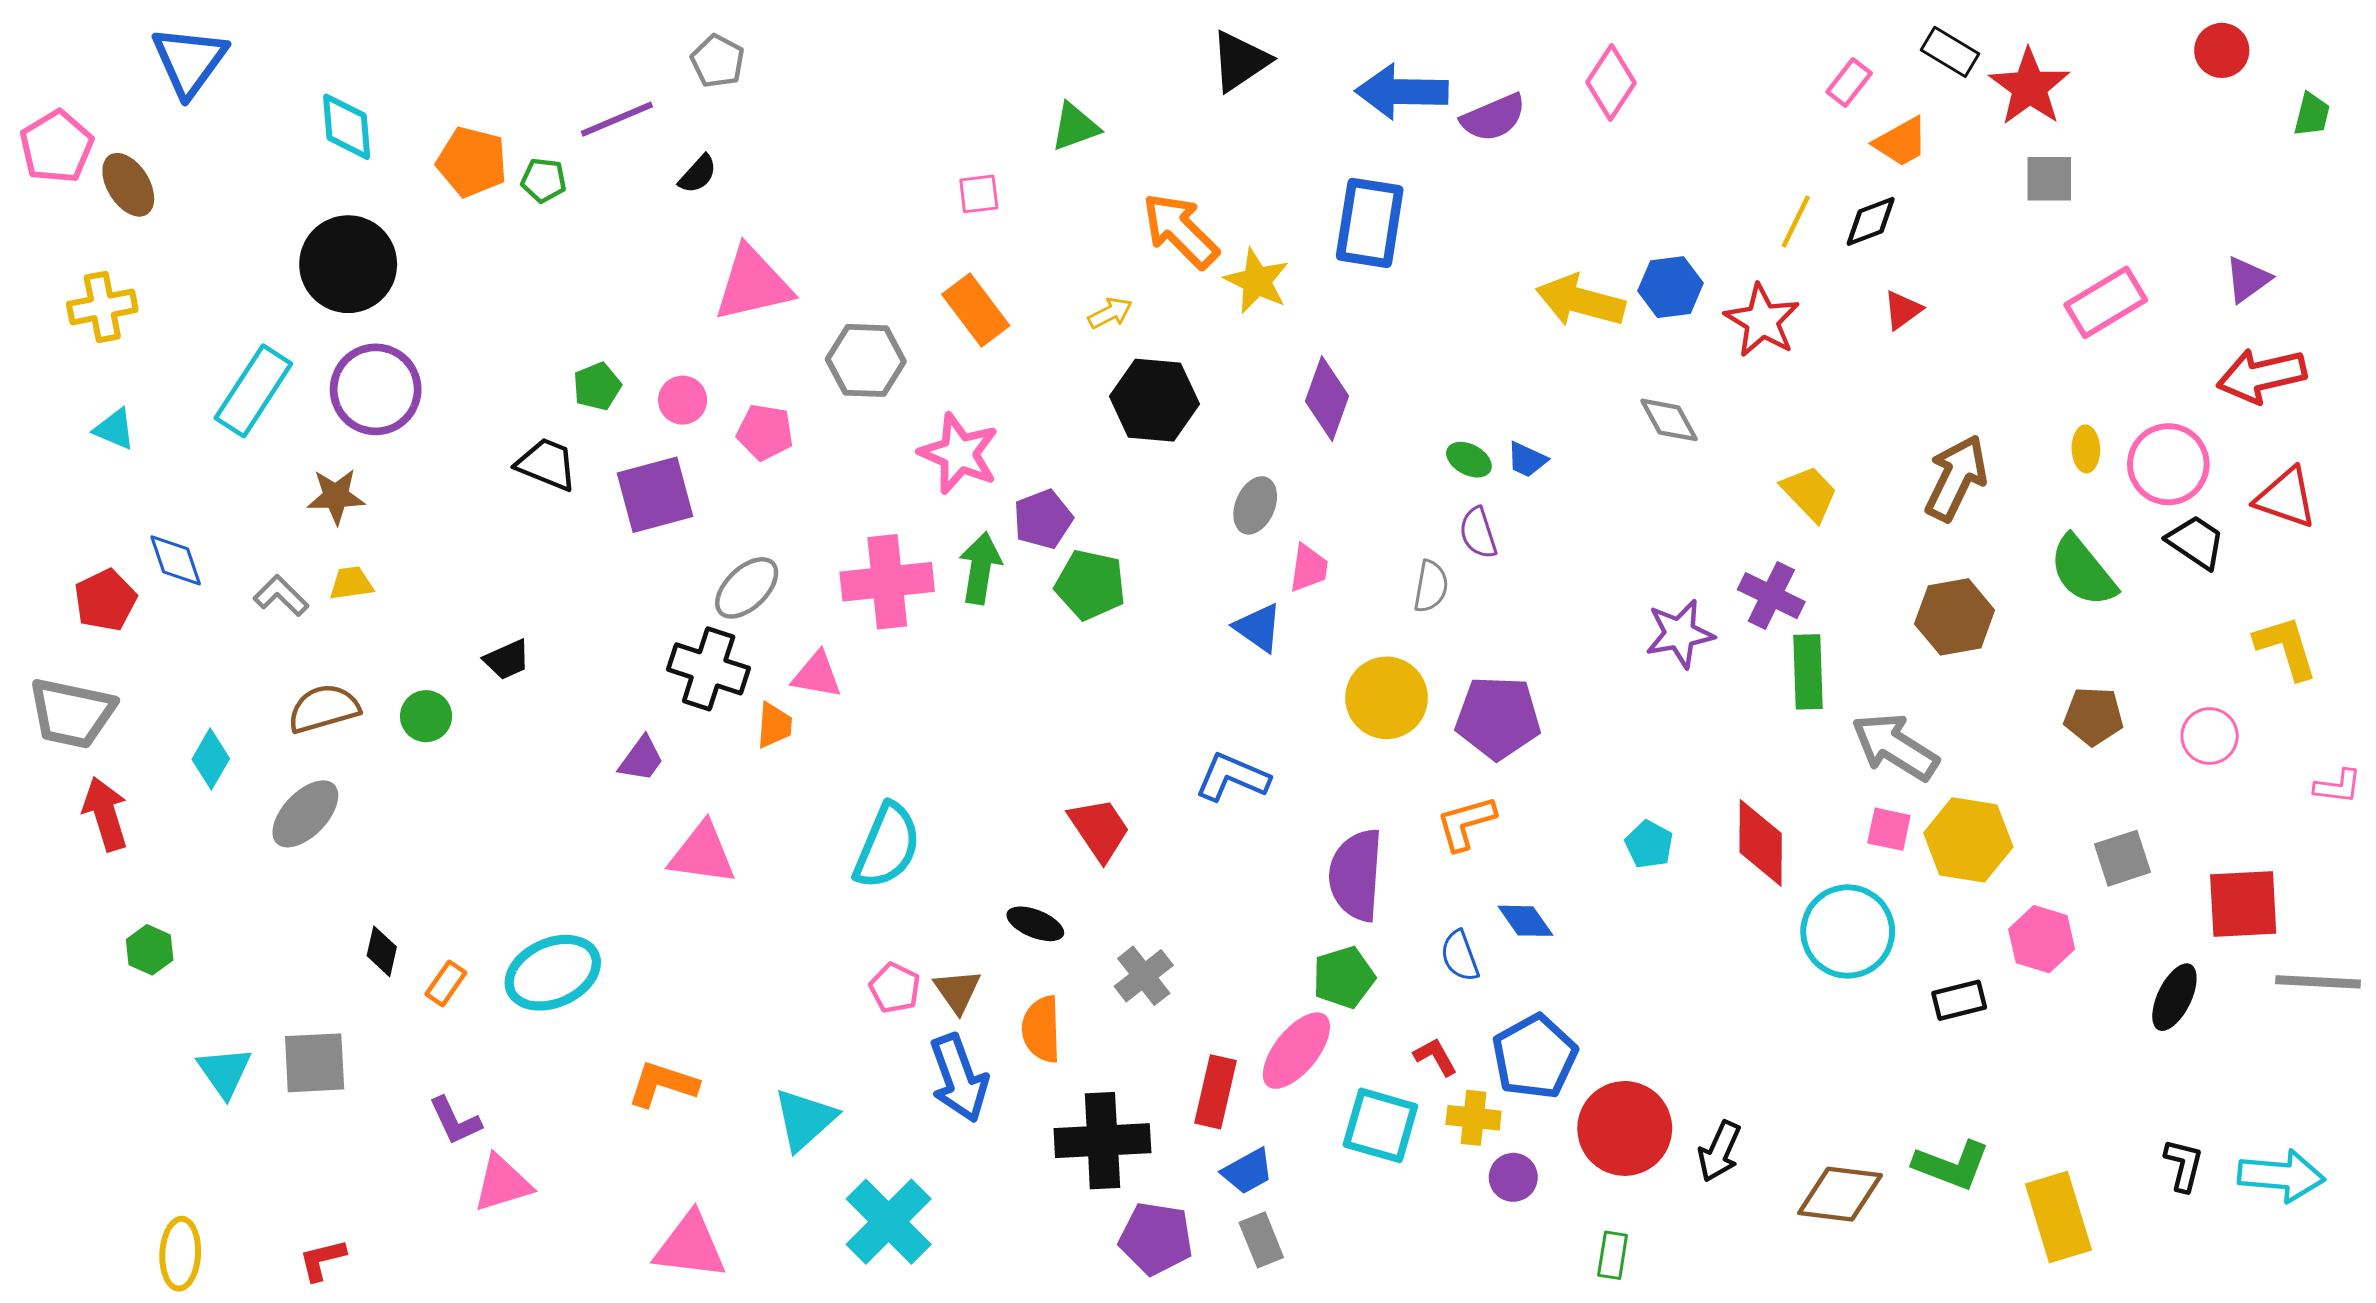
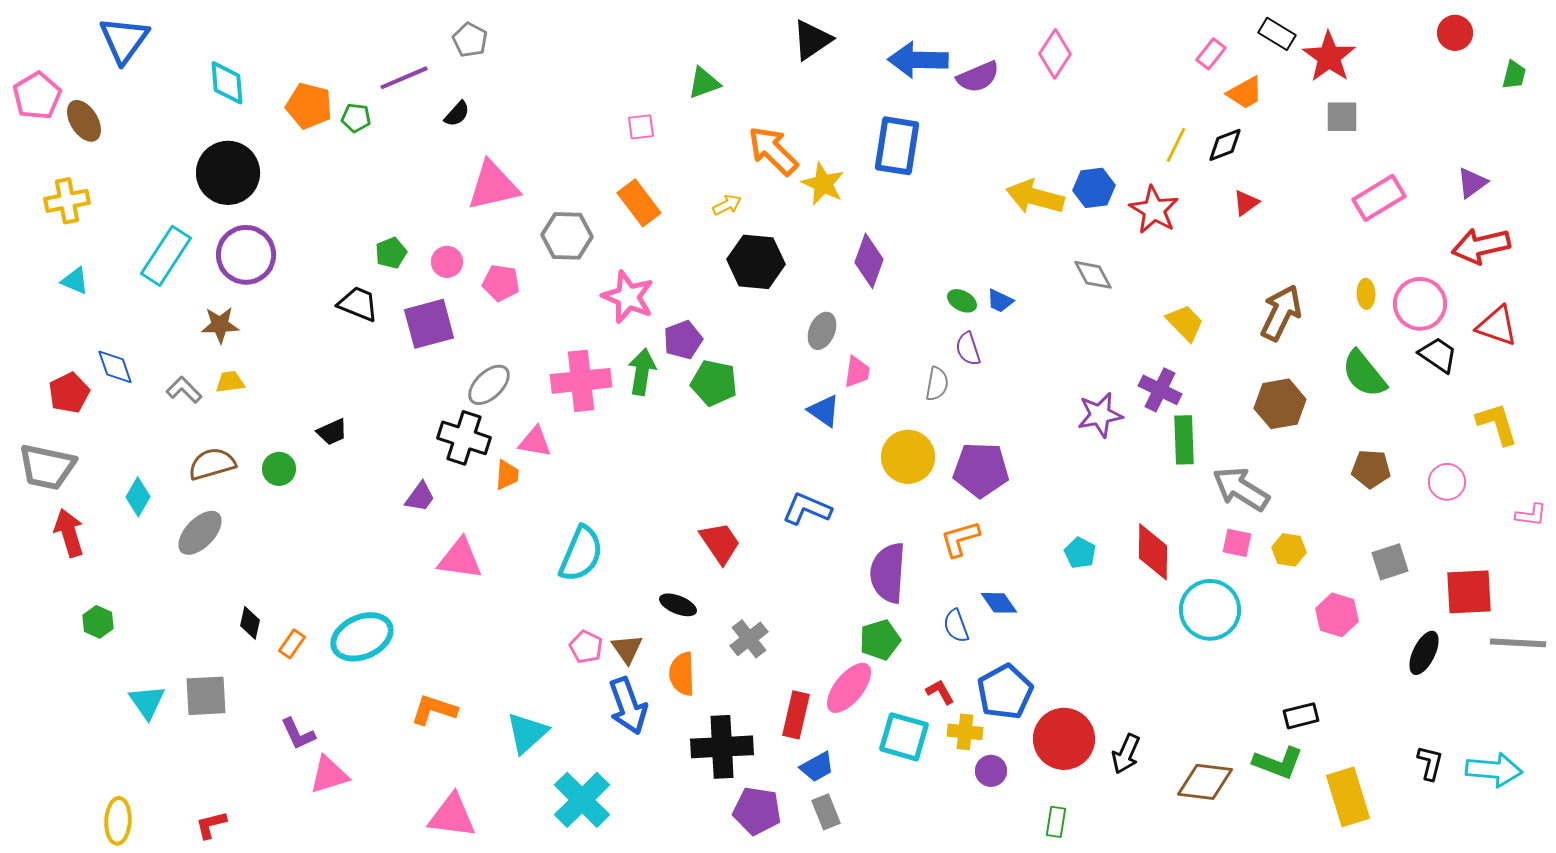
yellow hexagon: (1968, 840) -> (1289, 550), size x0.6
black rectangle: (1959, 1000) -> (1301, 716), moved

